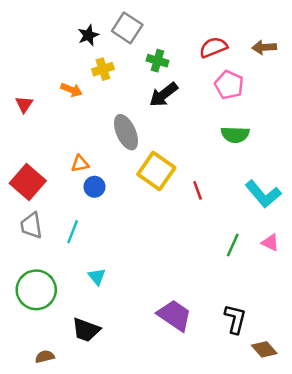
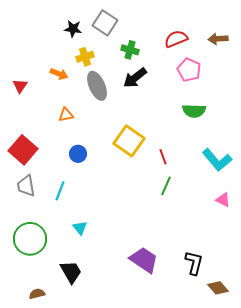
black star: (88, 35) -> (73, 29), turned 30
gray ellipse: (126, 132) -> (97, 86), moved
orange triangle: (80, 164) -> (66, 115), moved
green line: (233, 245) -> (166, 186), moved
black trapezoid: (86, 330) -> (71, 272), turned -140

